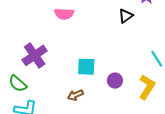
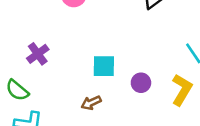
purple cross: (35, 55) -> (38, 54), size x0.7

